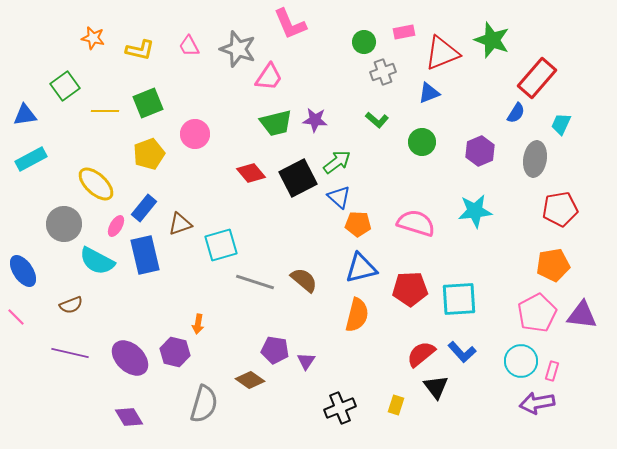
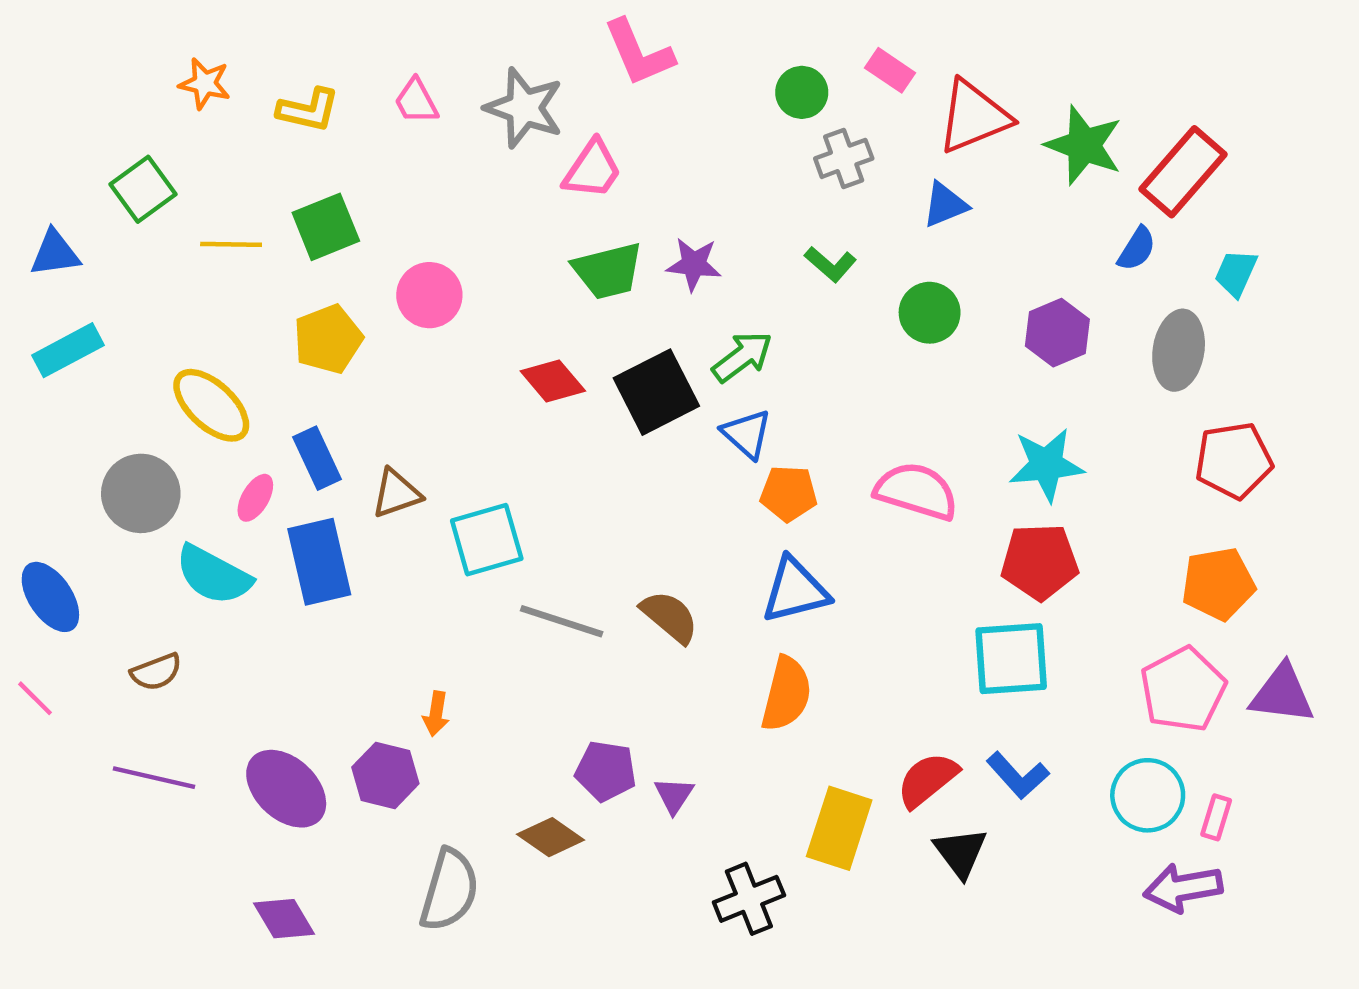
pink rectangle: (404, 32) -> (890, 70), turned 45
green star: (492, 40) -> (1084, 145), moved
blue rectangle: (144, 208) -> (317, 458), turned -64
red pentagon: (410, 289) -> (1040, 562), moved
yellow rectangle: (396, 405) -> (839, 828), moved, size x1.8

